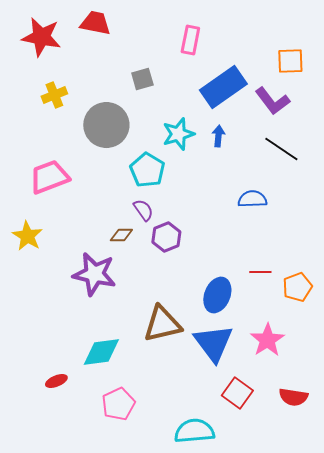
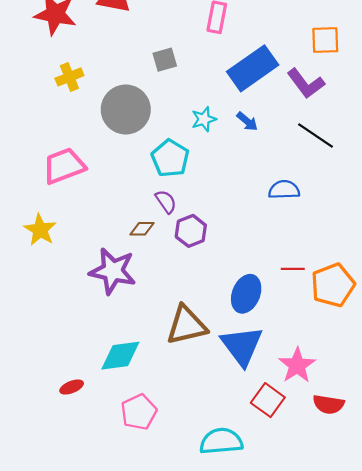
cyan star: (178, 134) -> (204, 119), size x0.7
blue arrow: (218, 136) -> (247, 121), turned 125
orange pentagon: (297, 287) -> (333, 285), size x1.4
pink star: (267, 340) -> (297, 365), moved

